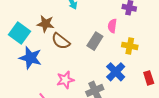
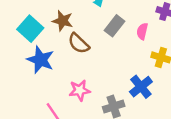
gray rectangle: (95, 41) -> (114, 26), moved

